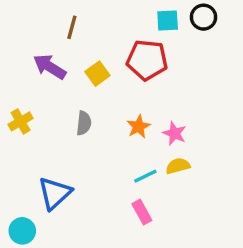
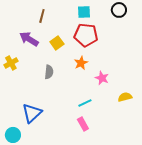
cyan square: (168, 21) -> (84, 12), moved
yellow cross: (21, 121) -> (11, 63), moved
orange star: (139, 127) -> (81, 63), moved
yellow semicircle: (178, 166) -> (125, 97), moved

